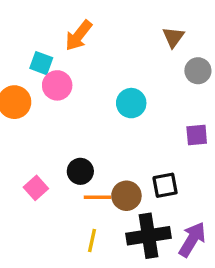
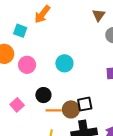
pink circle: (57, 85) -> (27, 65), moved
cyan circle: (131, 103) -> (64, 63), moved
black square: (165, 185) -> (85, 104), moved

